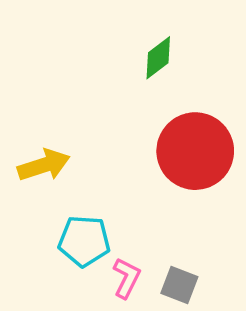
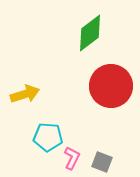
green diamond: (158, 58) -> (90, 33), size x1.5

